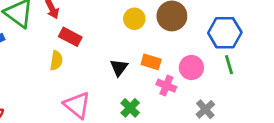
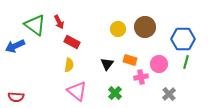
yellow semicircle: (56, 61) -> (69, 65), moved
green line: (229, 65) -> (186, 62), turned 32
pink cross: (166, 86) -> (141, 77), turned -32

